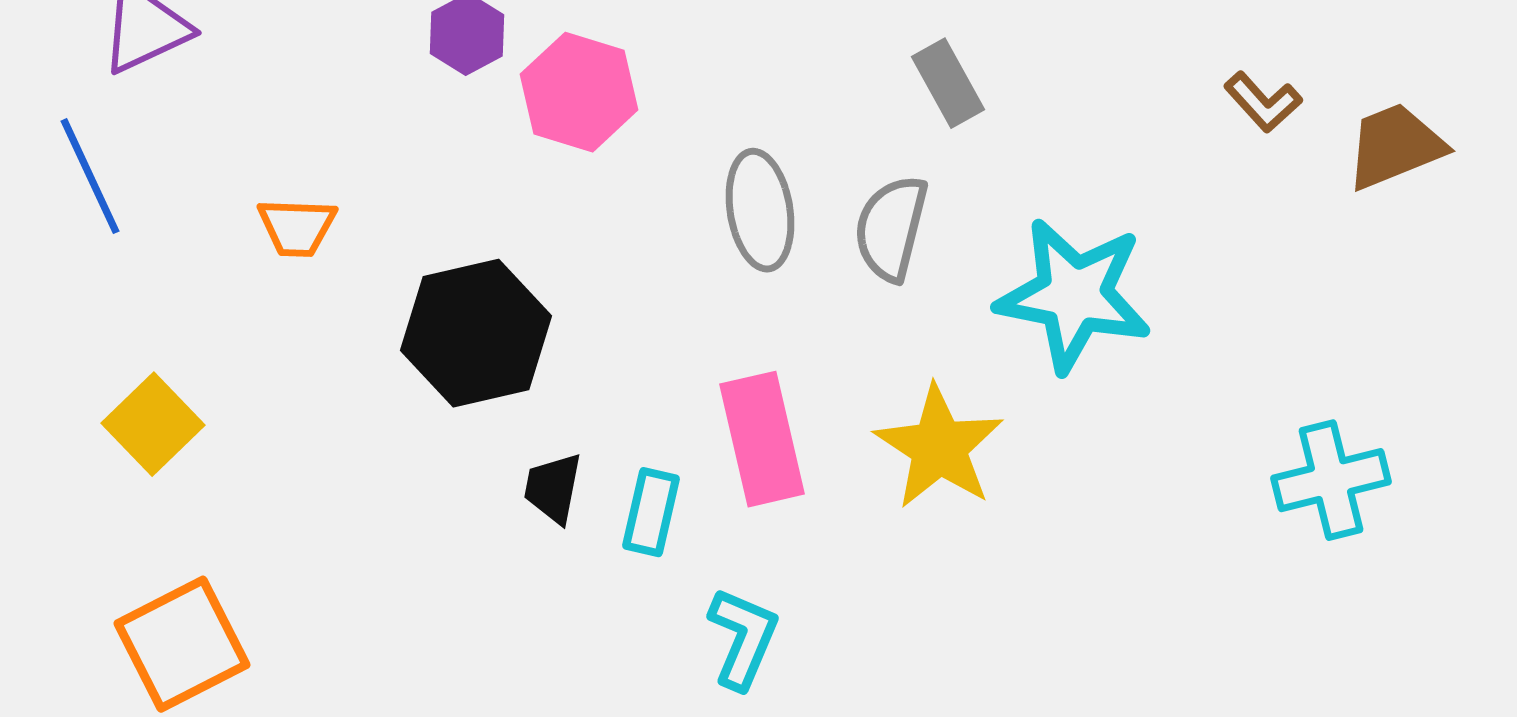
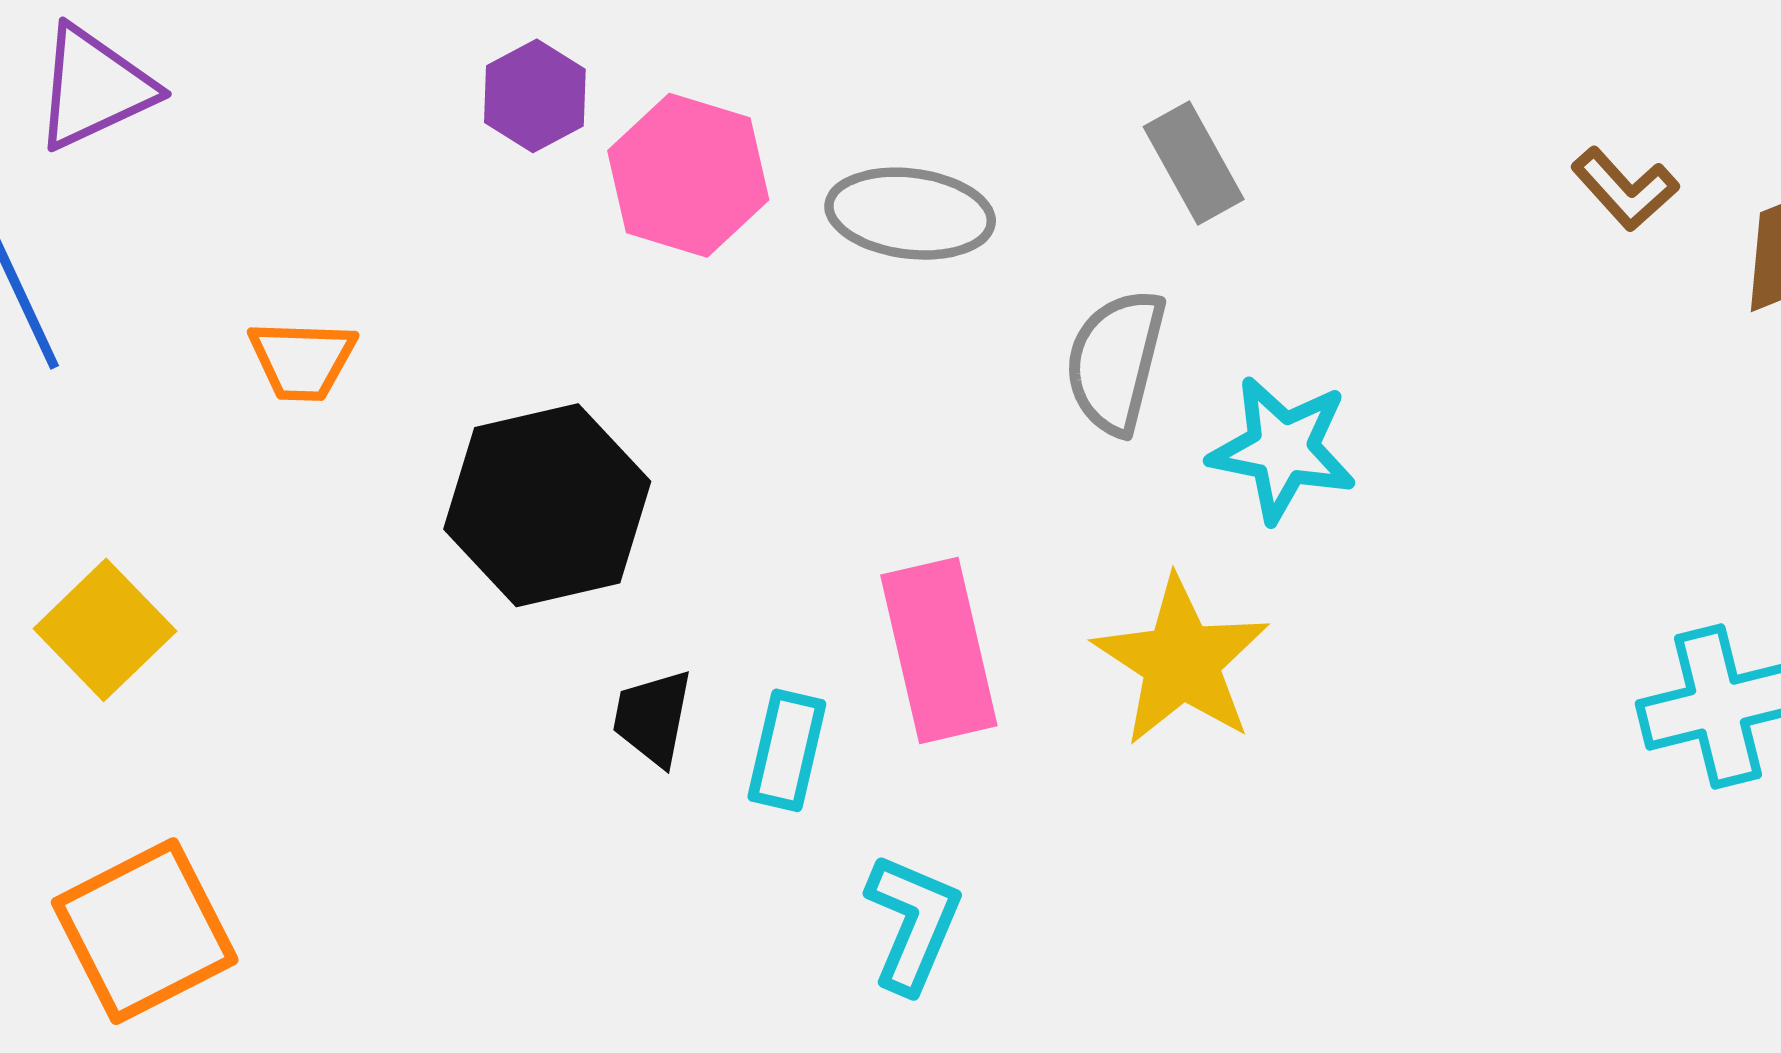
gray ellipse: (760, 210) -> (910, 214), moved, turned -74
cyan star: (1074, 295) -> (1283, 449), moved, size x0.7

